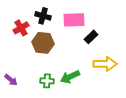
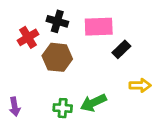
yellow arrow: (105, 64) -> (140, 85), size x0.7
purple arrow: (11, 80) -> (15, 107), turned 40

